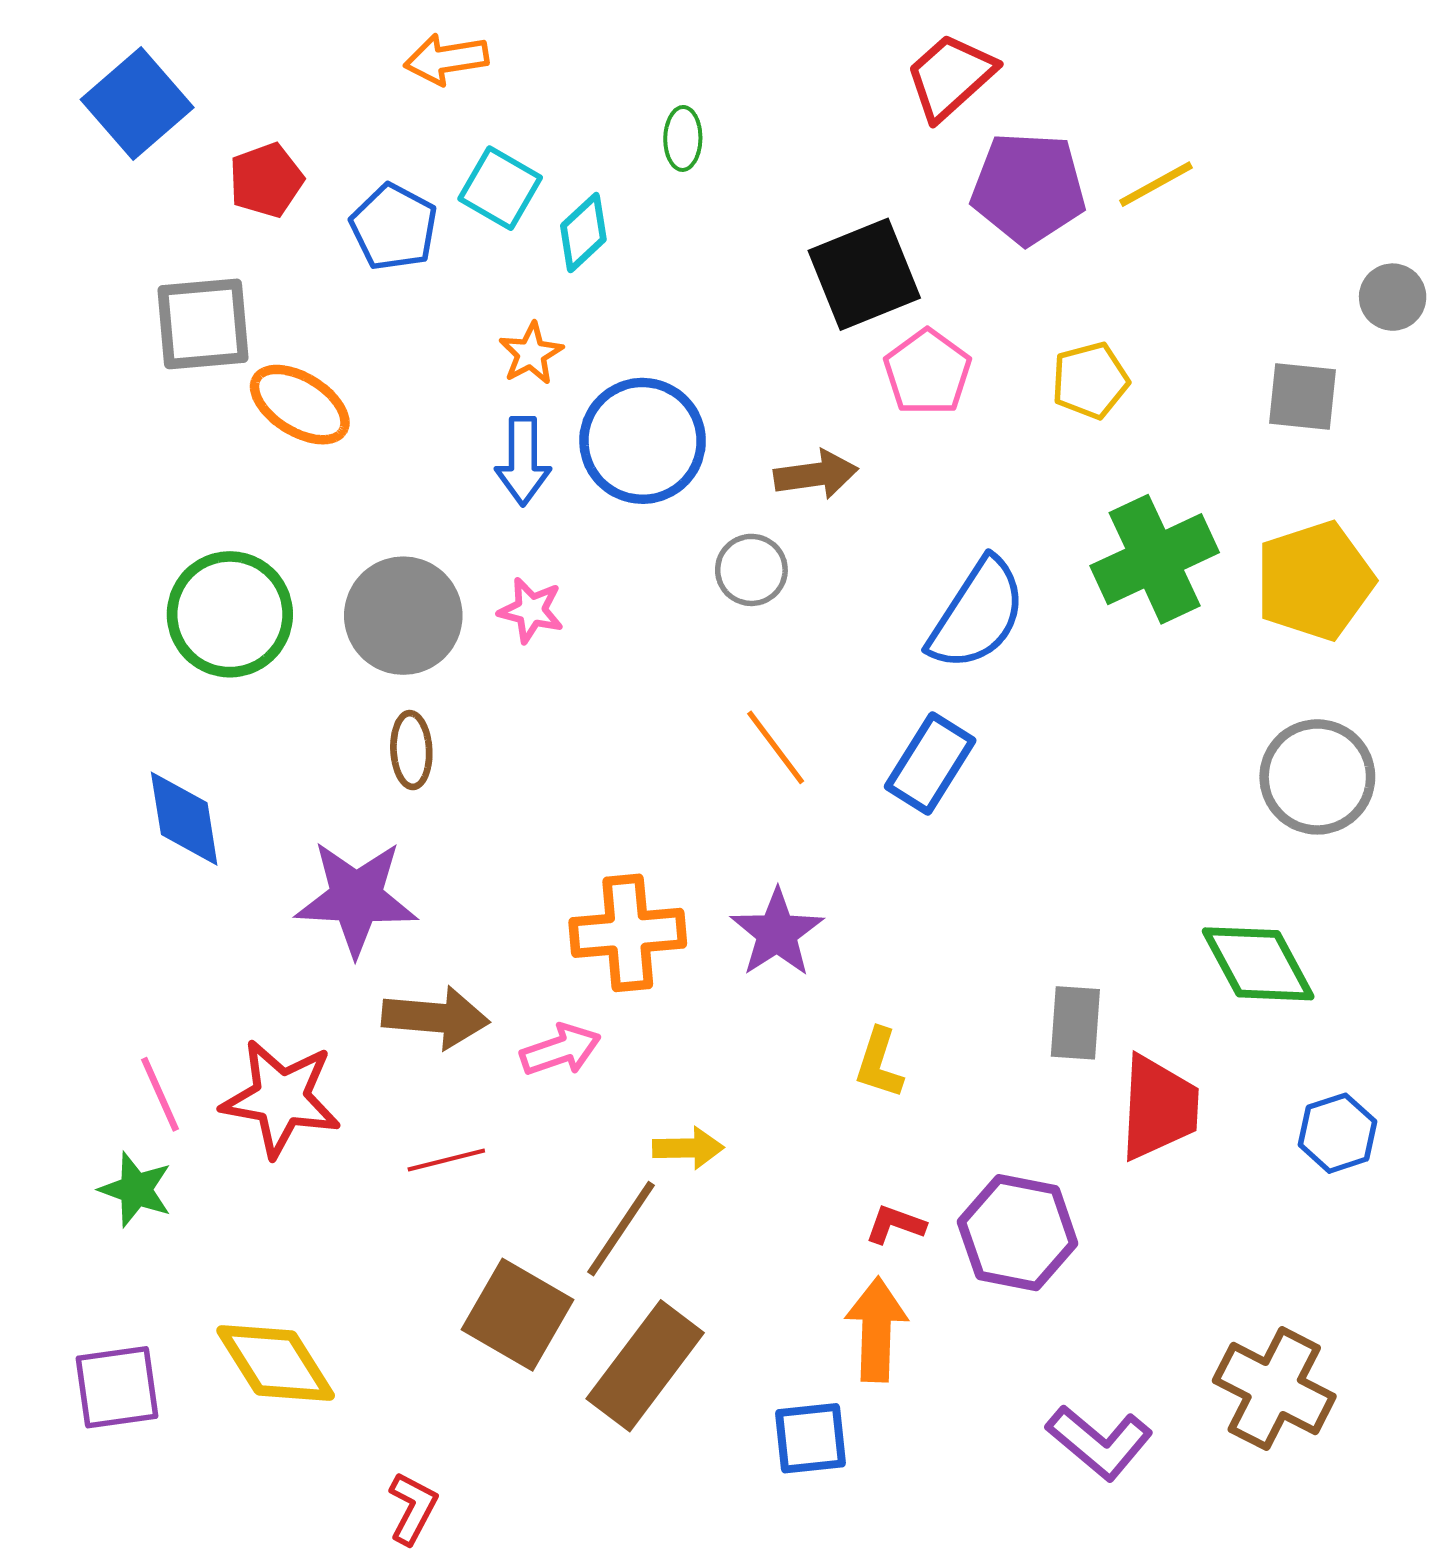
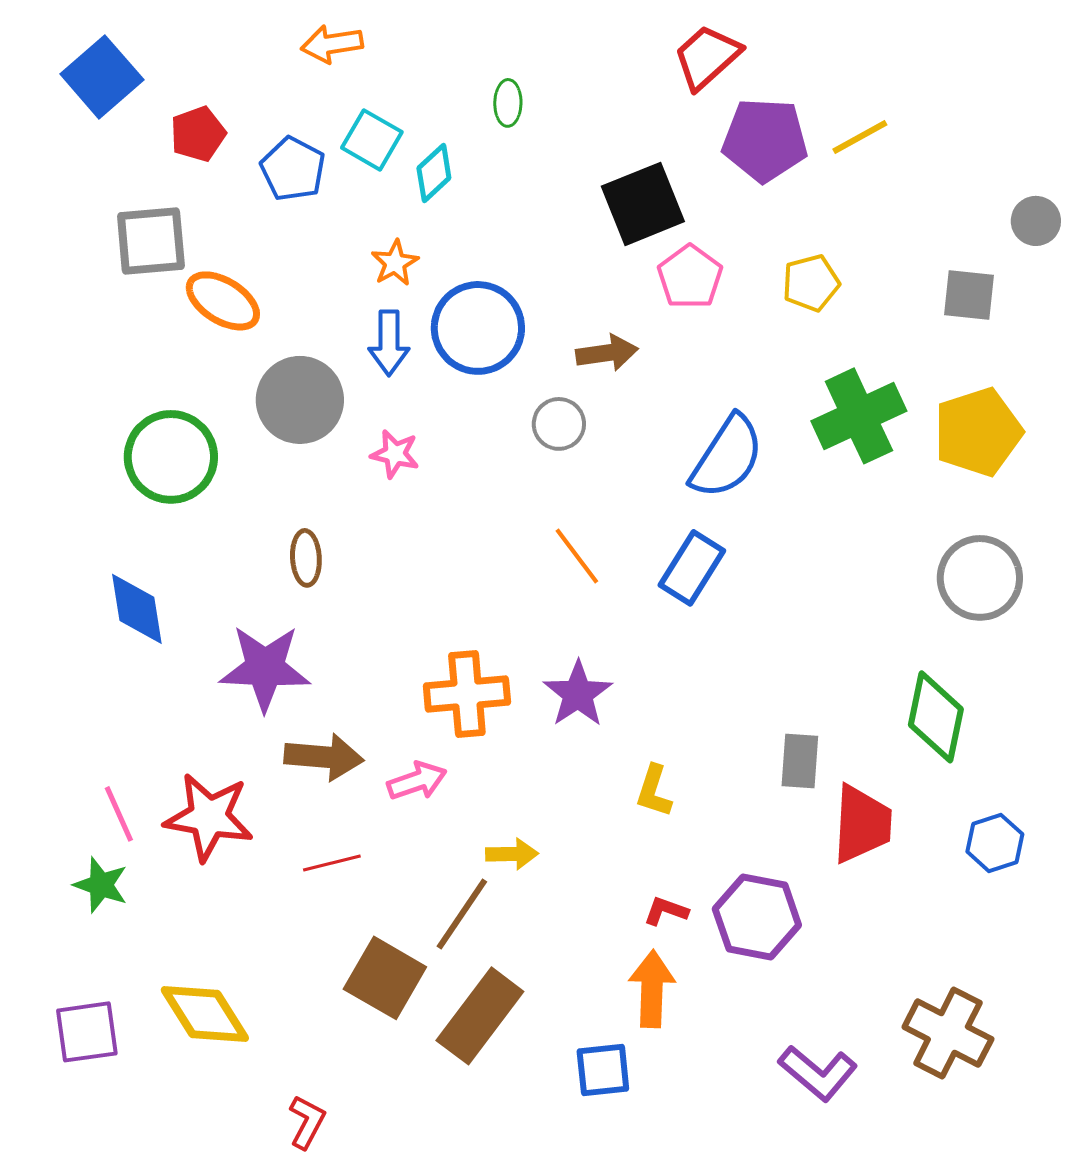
gray circle: (403, 616) -> (300, 400), moved
green diamond: (1258, 964) -> (936, 717), turned 40

